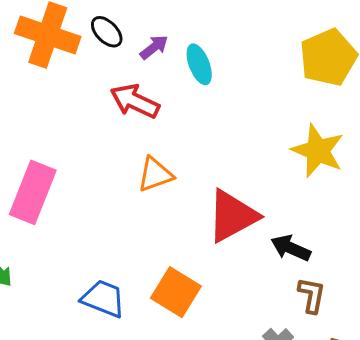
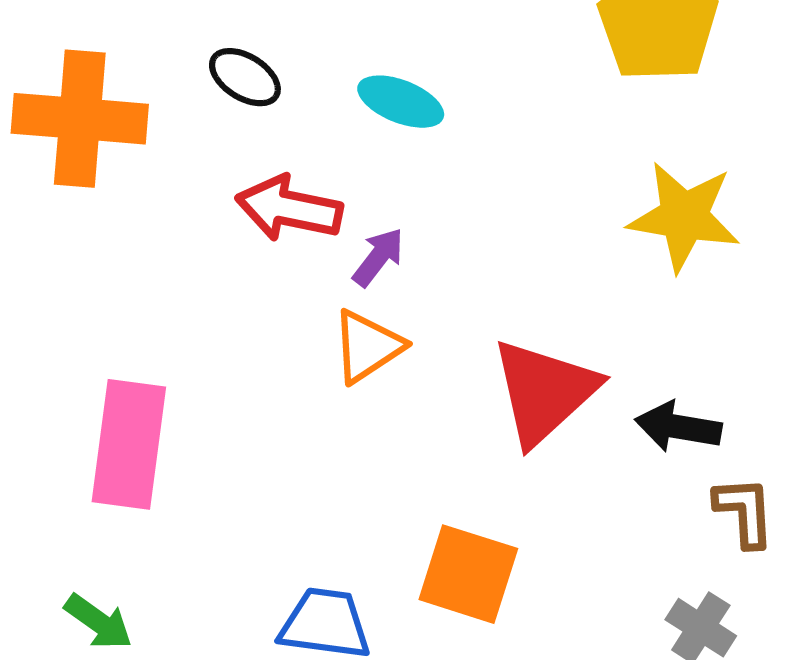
black ellipse: (107, 32) -> (245, 77), moved
purple arrow: (154, 47) -> (378, 257), moved
cyan ellipse: (199, 64) -> (401, 102), turned -33

